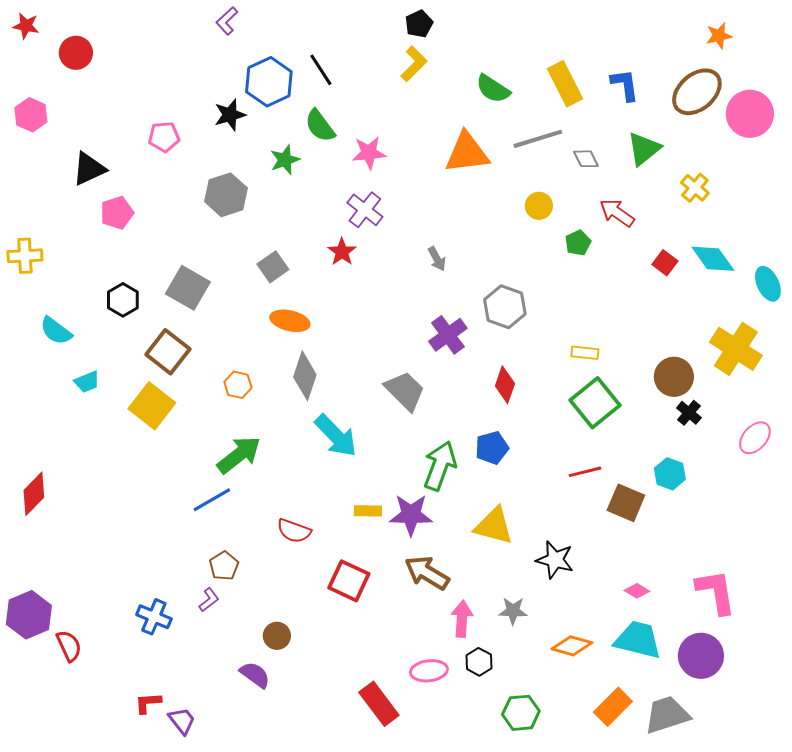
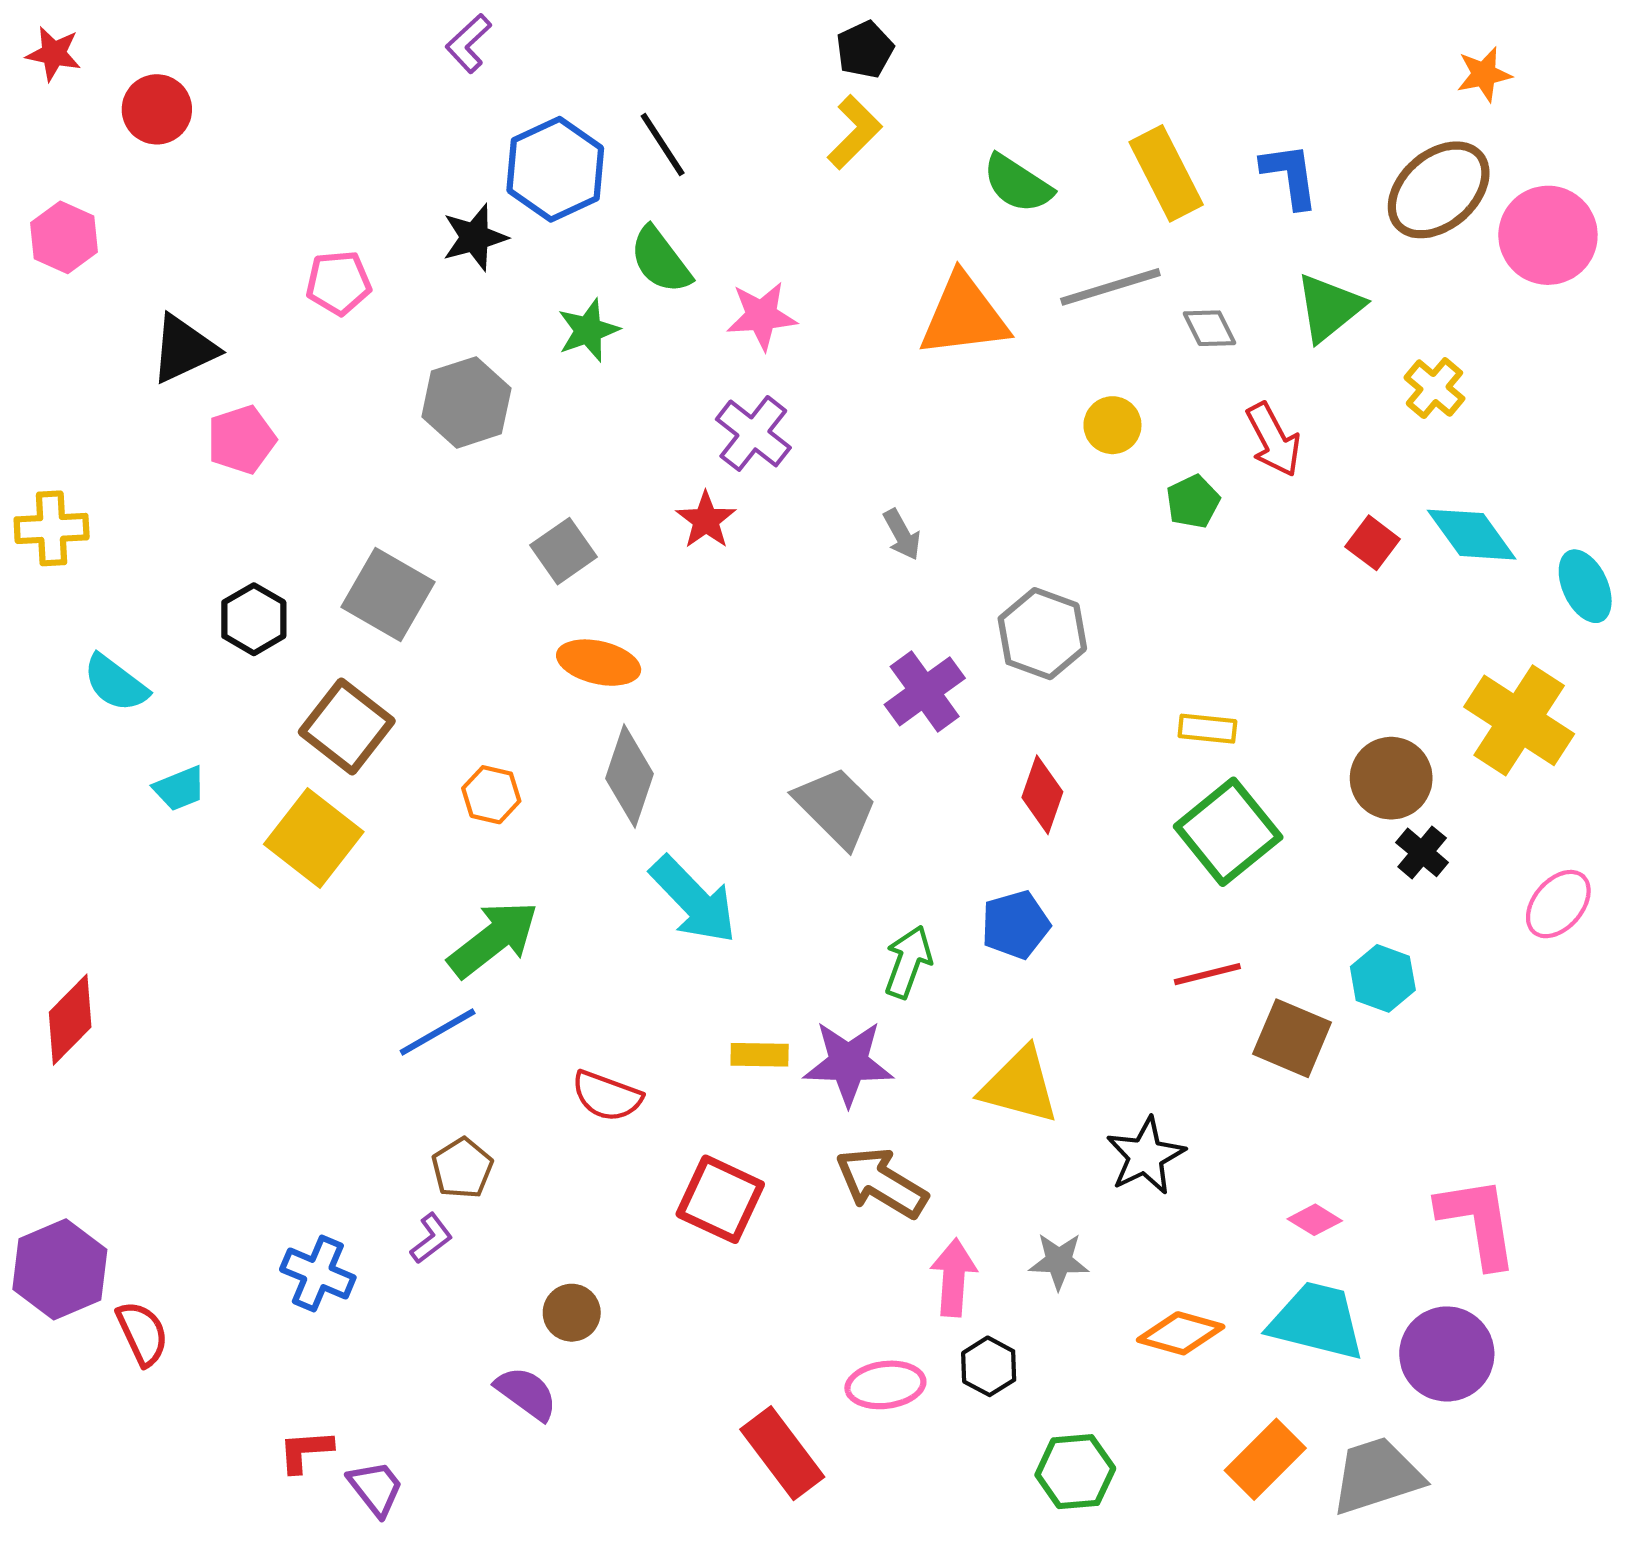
red arrow: (617, 213) -> (1273, 440), turned -153
green arrow: (440, 466) -> (908, 962), size x0.7
black star: (555, 560) -> (1146, 1156), turned 30

